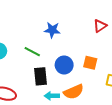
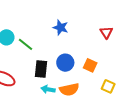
red triangle: (100, 26) -> (106, 32), turned -40
green line: (32, 52) -> (26, 44), moved

